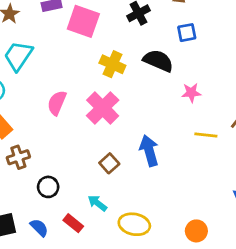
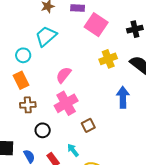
yellow cross: (112, 64) -> (108, 59), turned 30
pink cross: (103, 108) -> (66, 103), moved
blue arrow: (149, 151) -> (123, 97), moved

